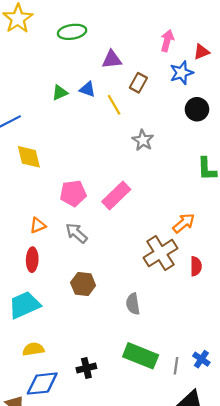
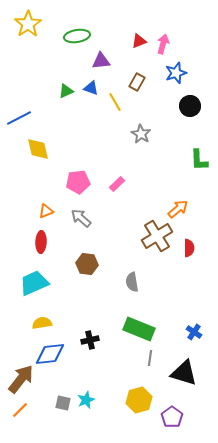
red triangle: (201, 52) -> (139, 41), moved
purple triangle: (112, 59) -> (101, 61), moved
pink rectangle: (116, 196) -> (117, 184), size x0.6
gray line: (176, 366) -> (150, 358), moved

